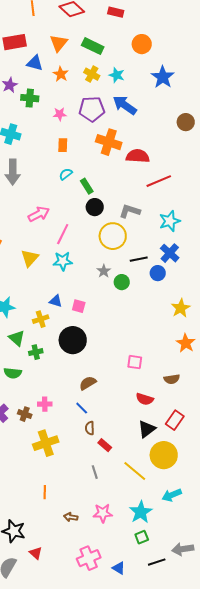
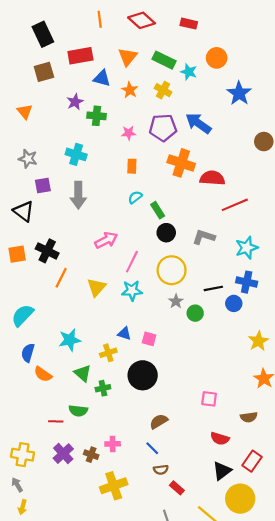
cyan star: (117, 75) -> (189, 72), moved
yellow circle: (113, 236) -> (172, 270), moved
blue cross: (170, 253) -> (247, 282), turned -30
brown semicircle: (90, 428) -> (161, 470), turned -96

